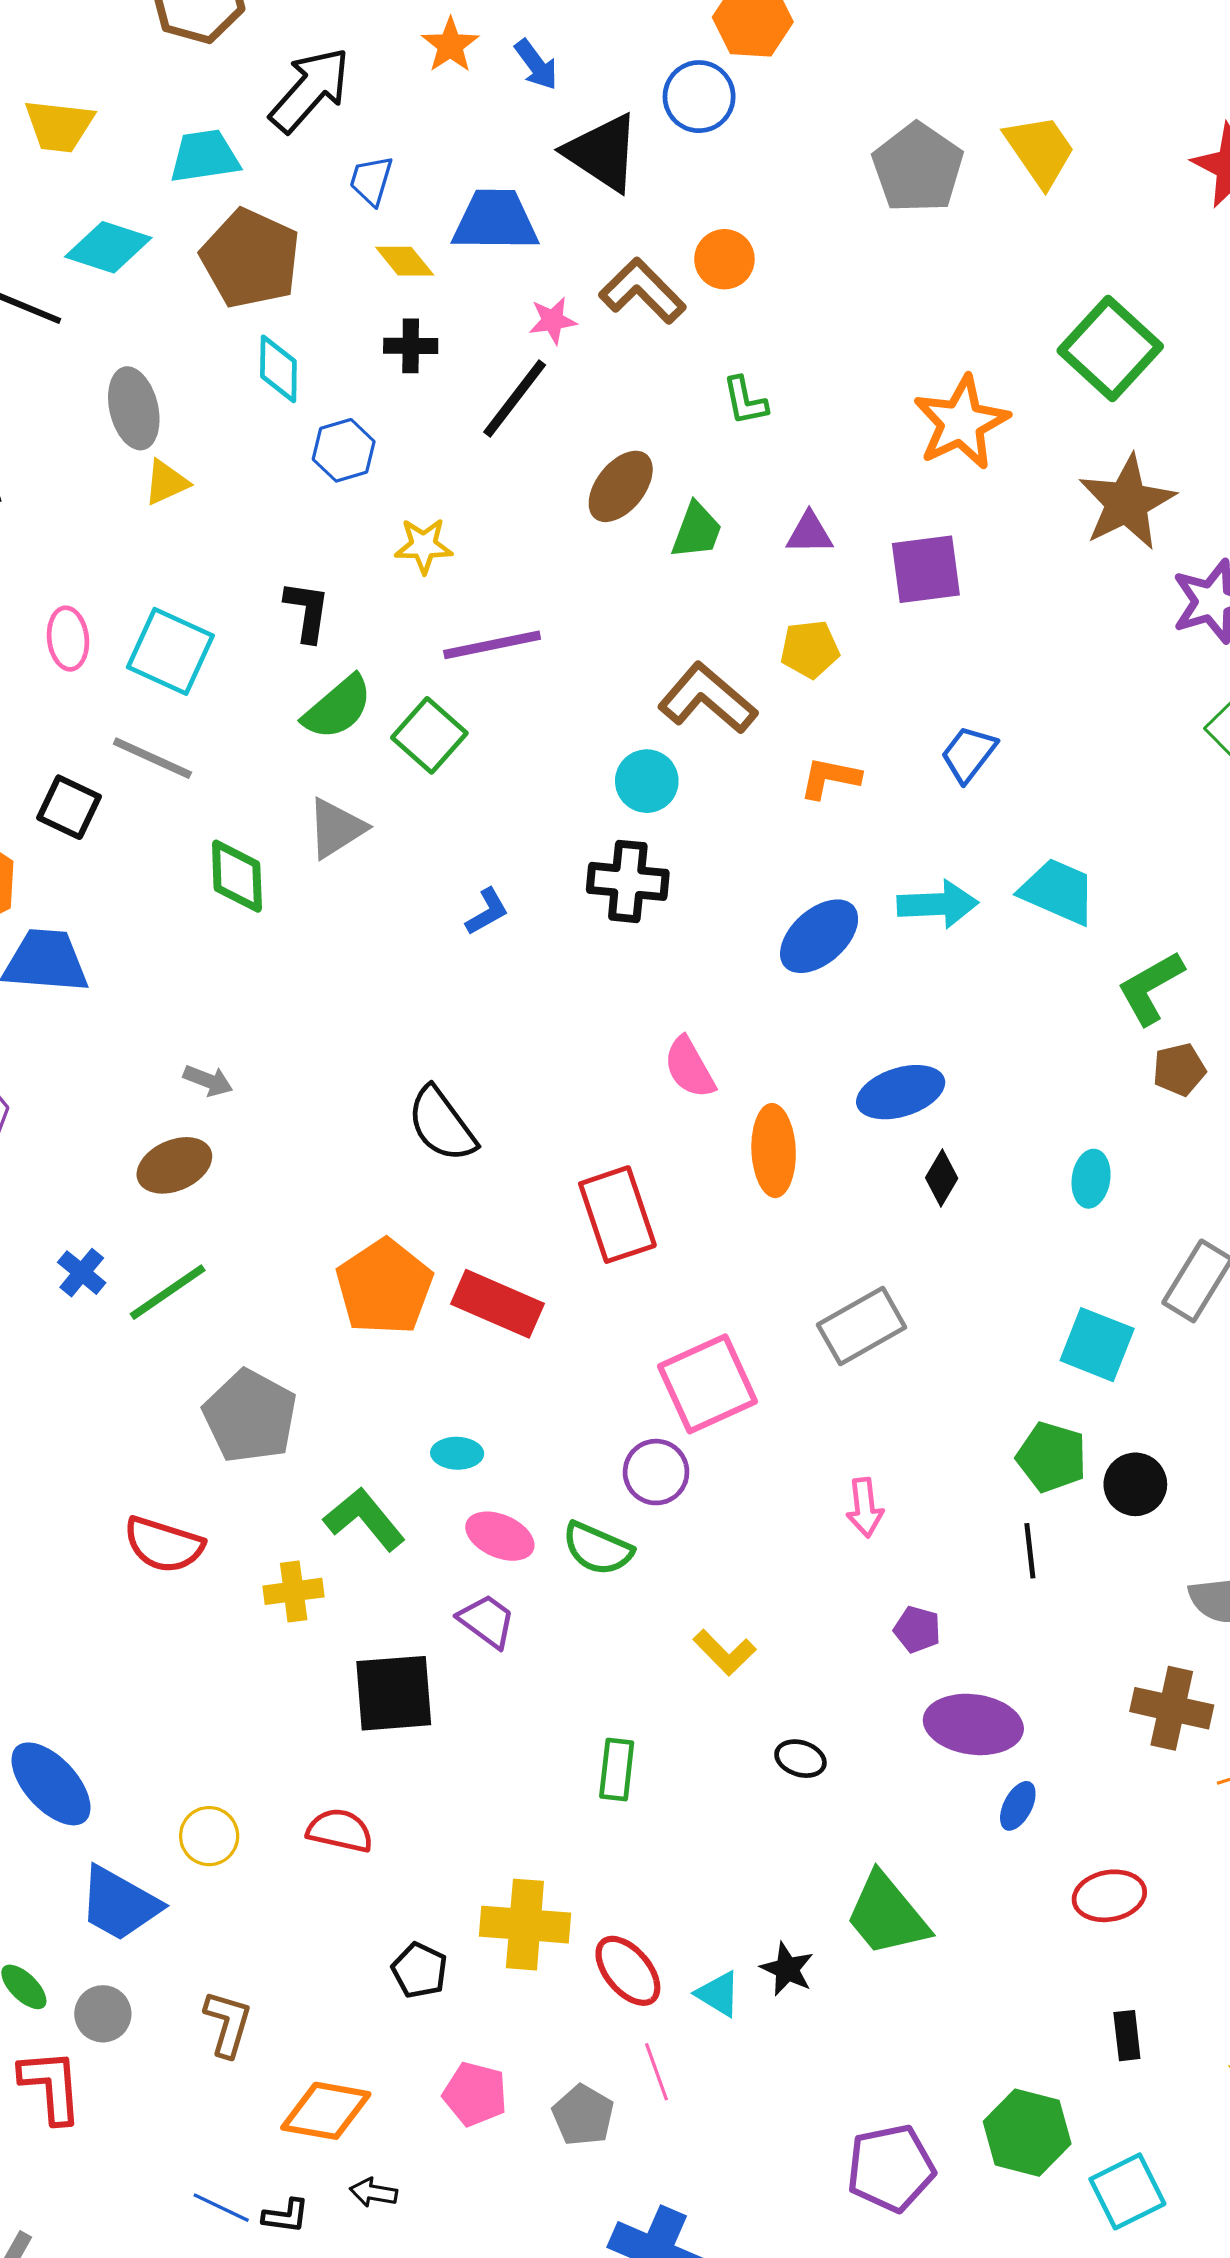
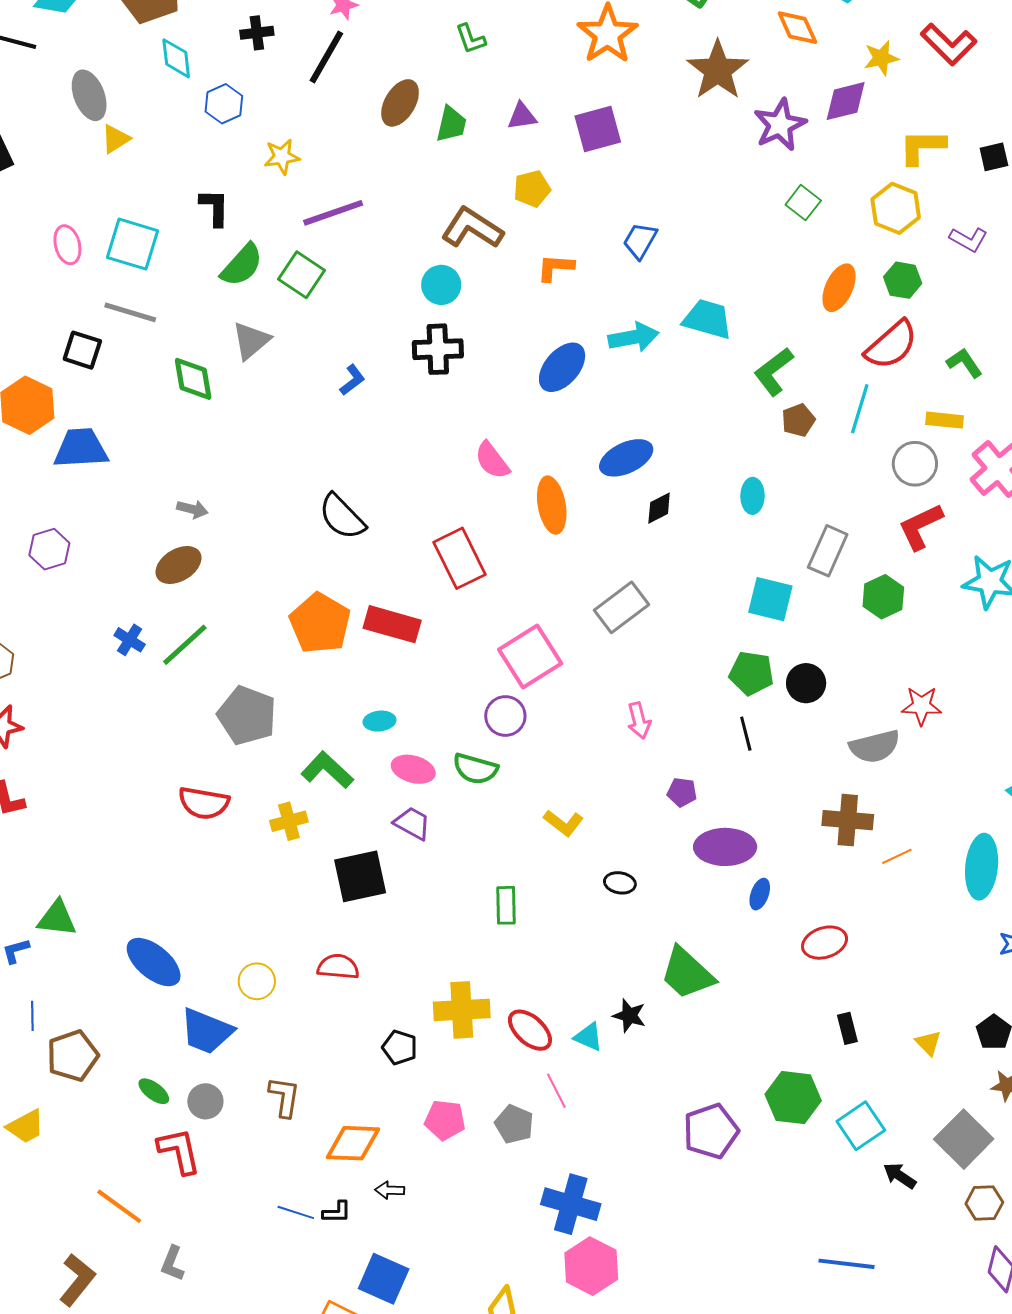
black diamond: (942, 1178) -> (659, 508), turned 40

